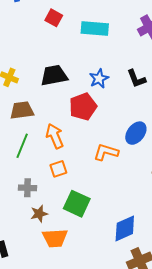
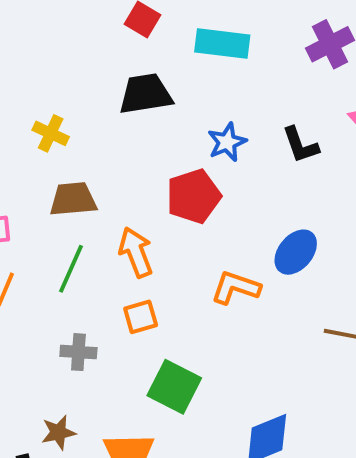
black trapezoid: (54, 75) -> (145, 94), moved
brown star: (39, 214) -> (58, 432), moved

